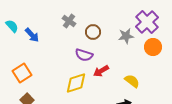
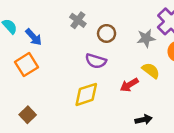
red arrow: (101, 71) -> (129, 85), moved
orange square: (22, 73) -> (26, 65), moved
yellow semicircle: (132, 81) -> (151, 71), moved

